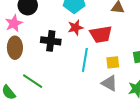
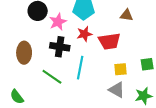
pink star: (14, 23) -> (58, 22), moved
cyan line: (85, 60) -> (80, 68), moved
green line: (33, 81) -> (52, 77), moved

